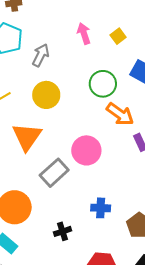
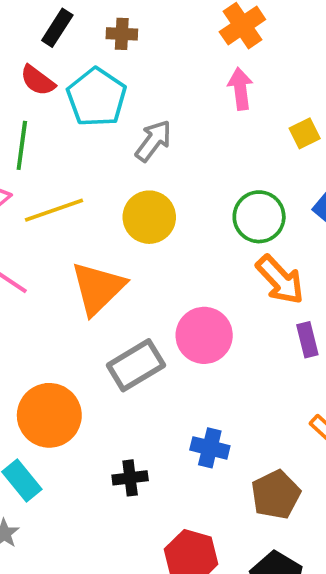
pink arrow: (84, 33) -> (240, 89), moved

